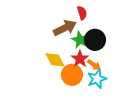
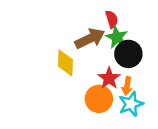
green star: (80, 40) -> (117, 37), moved
yellow diamond: (55, 60) -> (65, 63), moved, turned 30
orange arrow: (94, 65) -> (127, 86), turned 64

